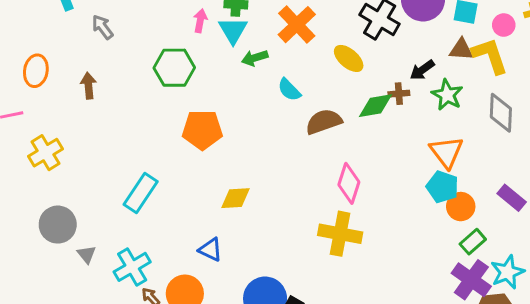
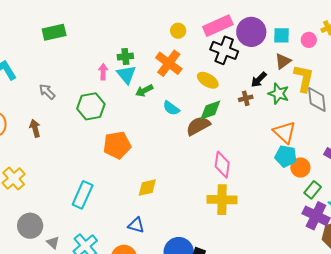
gray arrow: (103, 27) -> (47, 92), moved
brown triangle: (461, 49) -> (283, 61), turned -30
yellow L-shape: (490, 56) -> (304, 78), moved, turned 40
green diamond: (375, 106) -> (210, 110), moved

